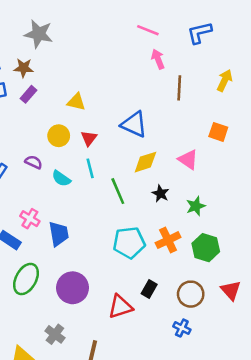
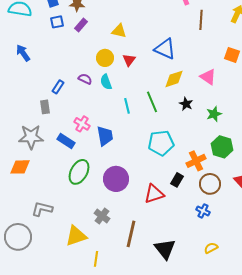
cyan line: (90, 168) -> (127, 106), moved
cyan semicircle: (61, 178) -> (106, 82), moved, turned 35
orange cross: (168, 240) -> (196, 161), moved

